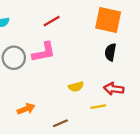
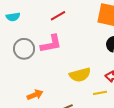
yellow semicircle: (76, 87) -> (80, 75), size x1.5

